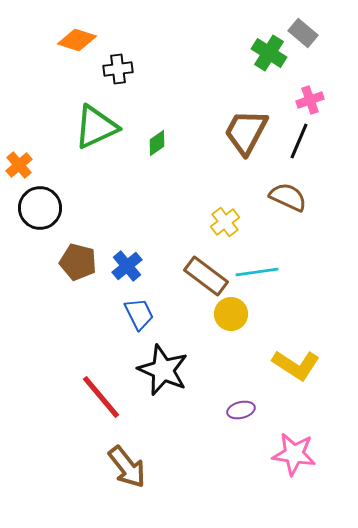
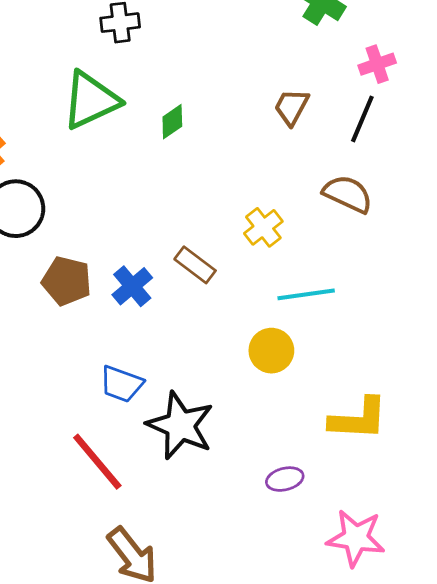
brown trapezoid: (246, 132) -> (291, 107), size x0.6
brown rectangle: (206, 276) -> (195, 265), moved, size x0.7
blue trapezoid: (139, 314) -> (121, 384), moved, turned 136
yellow L-shape: (296, 365) -> (358, 419), turned -30

